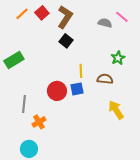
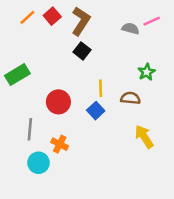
pink line: (122, 17) -> (152, 21), turned -64
blue square: (77, 89) -> (96, 111), turned -32
red circle: (57, 91) -> (58, 102), moved
orange cross: (39, 122) -> (60, 144), moved, turned -32
cyan circle: (29, 149) -> (39, 163), moved

